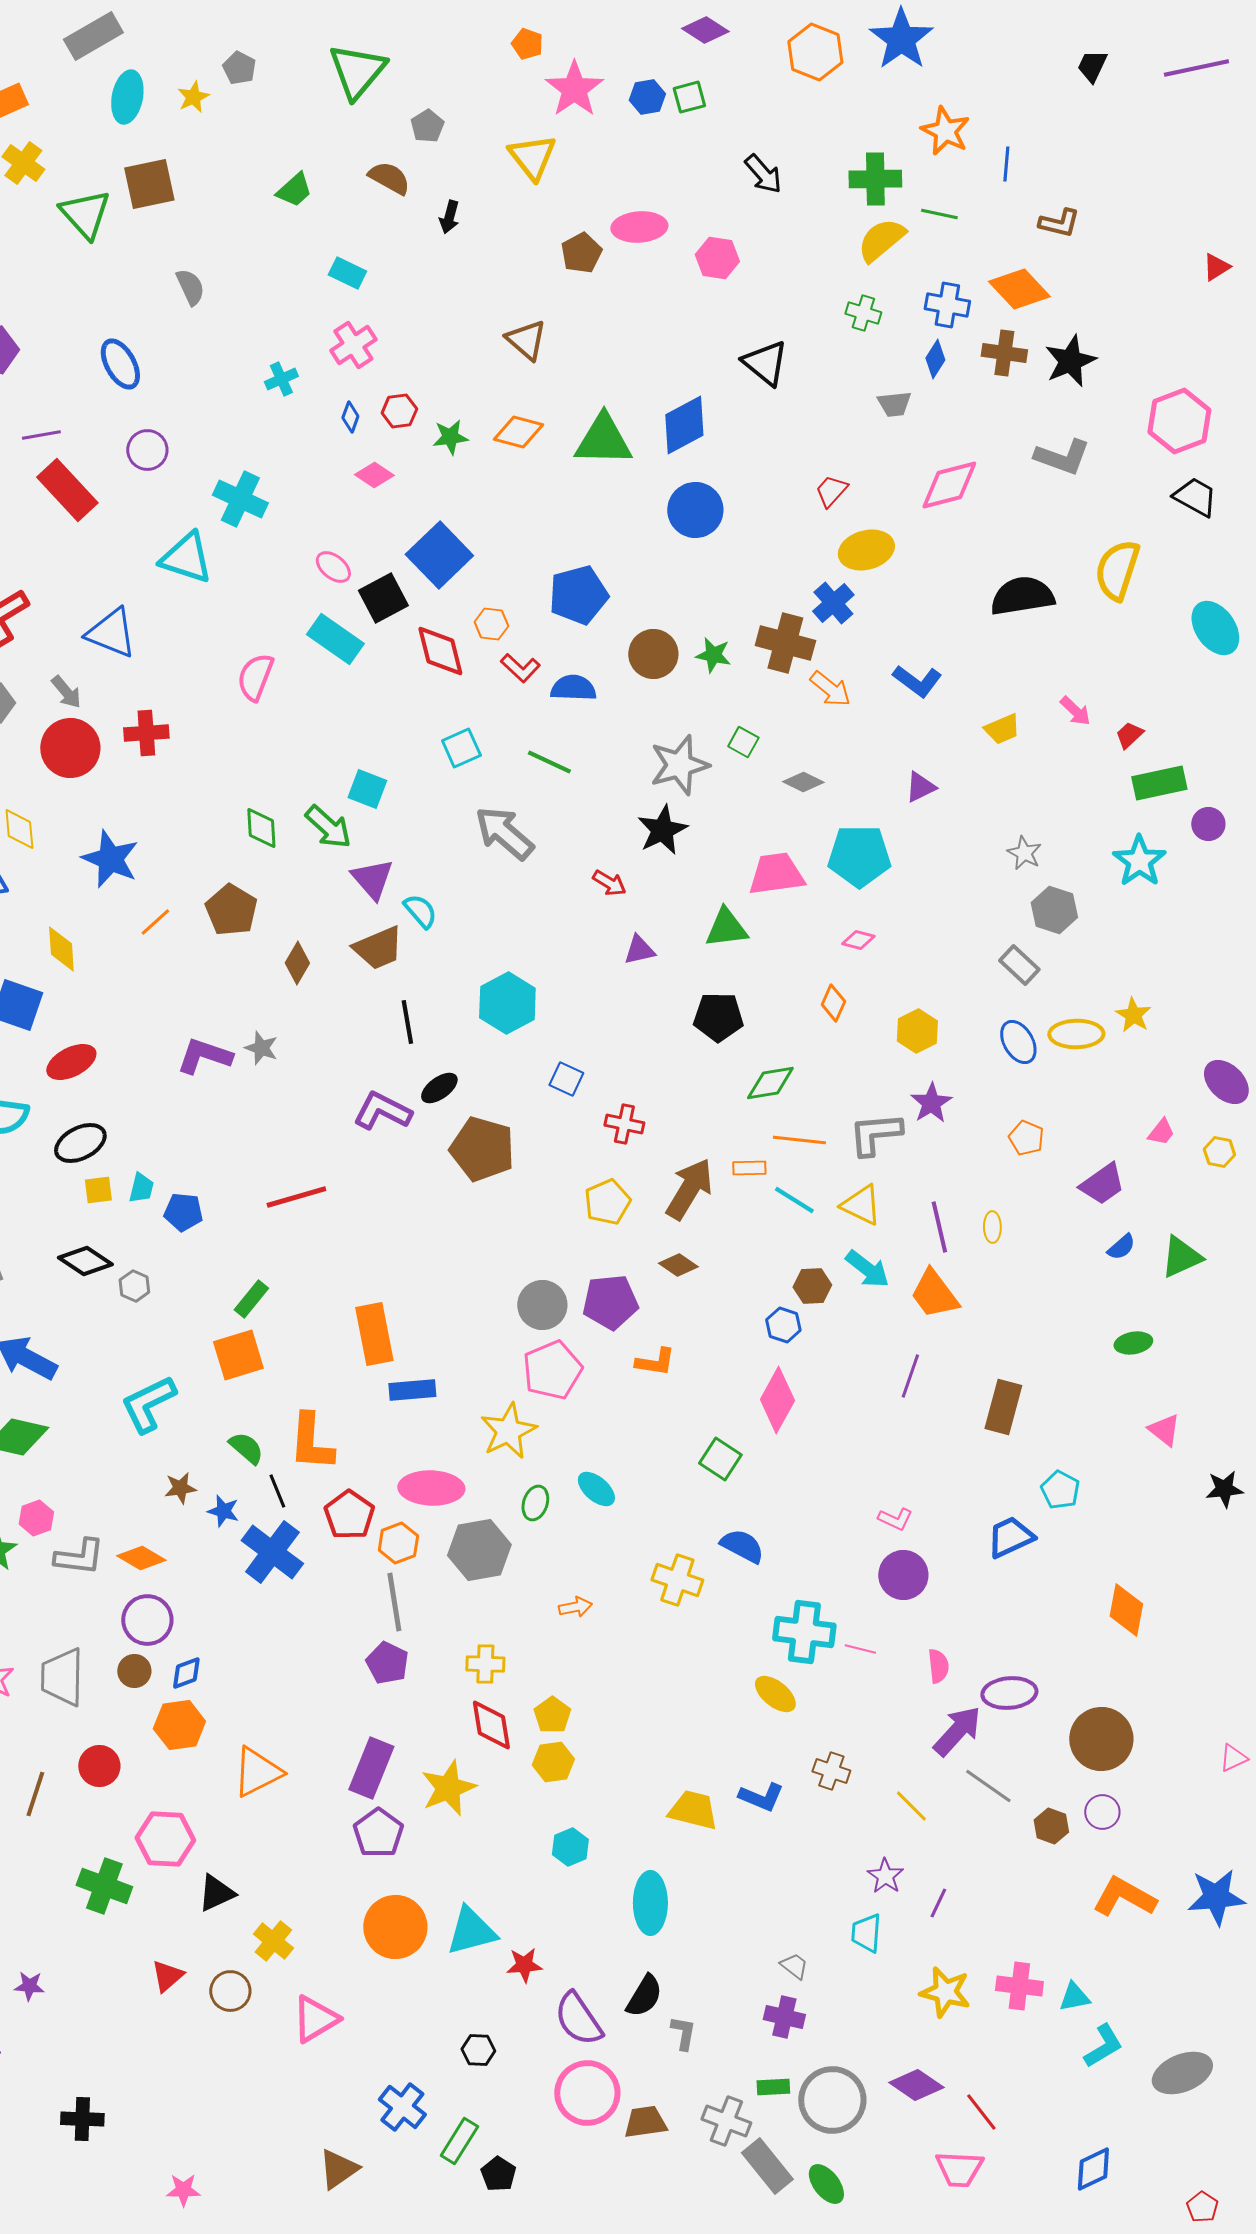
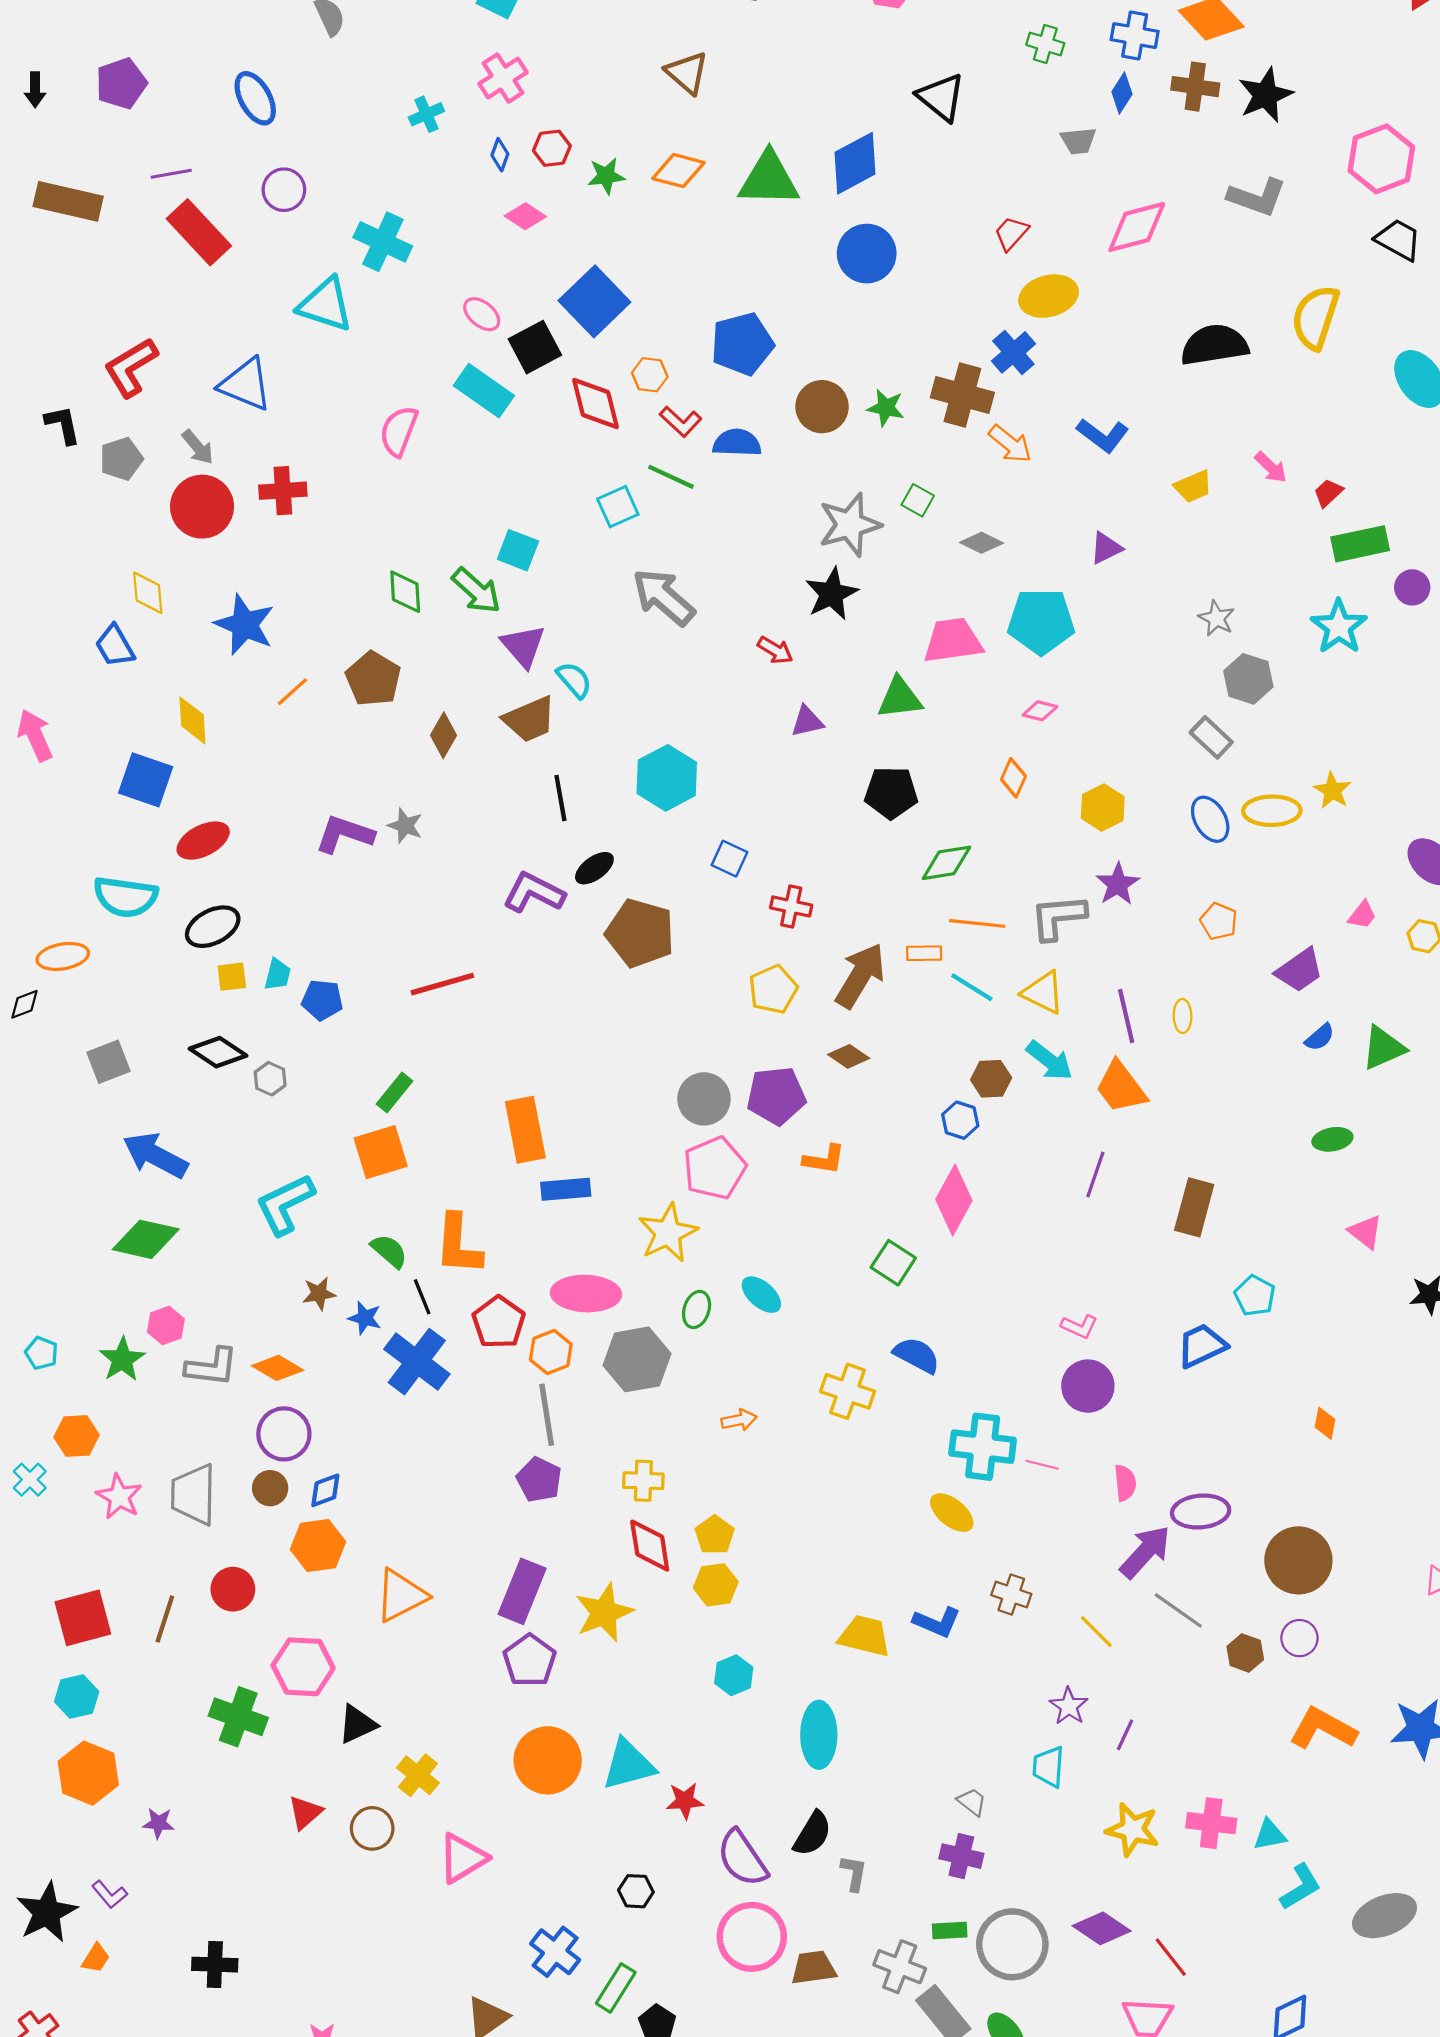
green line: (549, 762) -> (671, 477), moved
orange diamond: (1126, 1610) -> (1325, 1423), size x0.6

